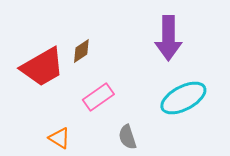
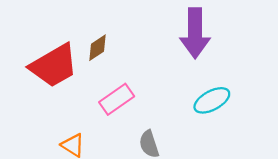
cyan ellipse: (183, 98) -> (212, 100), size x0.7

